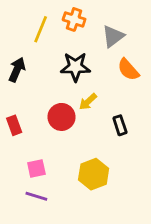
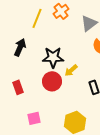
orange cross: (74, 19) -> (61, 11), turned 35
black star: (75, 67) -> (53, 57), moved

